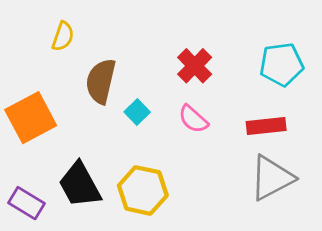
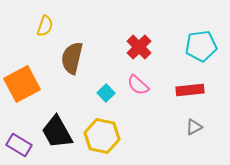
cyan square: (137, 112) -> (106, 93), moved
gray triangle: (272, 178) -> (194, 127), size x0.5

